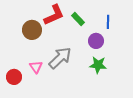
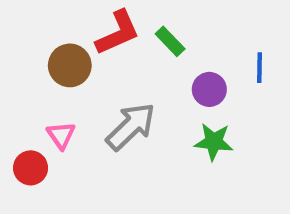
blue line: (108, 22) -> (259, 68), moved
pink triangle: (36, 67) -> (61, 135), moved

